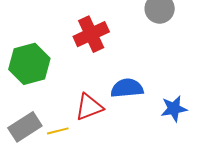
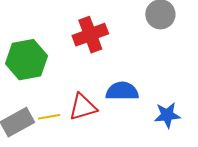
yellow line: (58, 131) -> (49, 117), moved

